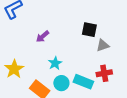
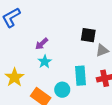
cyan star: (55, 63) -> (45, 62), moved
cyan rectangle: (83, 82) -> (80, 76), moved, turned 66

